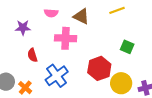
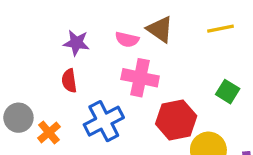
pink semicircle: (51, 13) -> (127, 39), moved
purple star: (23, 28) -> (76, 43), moved
pink cross: (66, 38) -> (140, 78), moved

